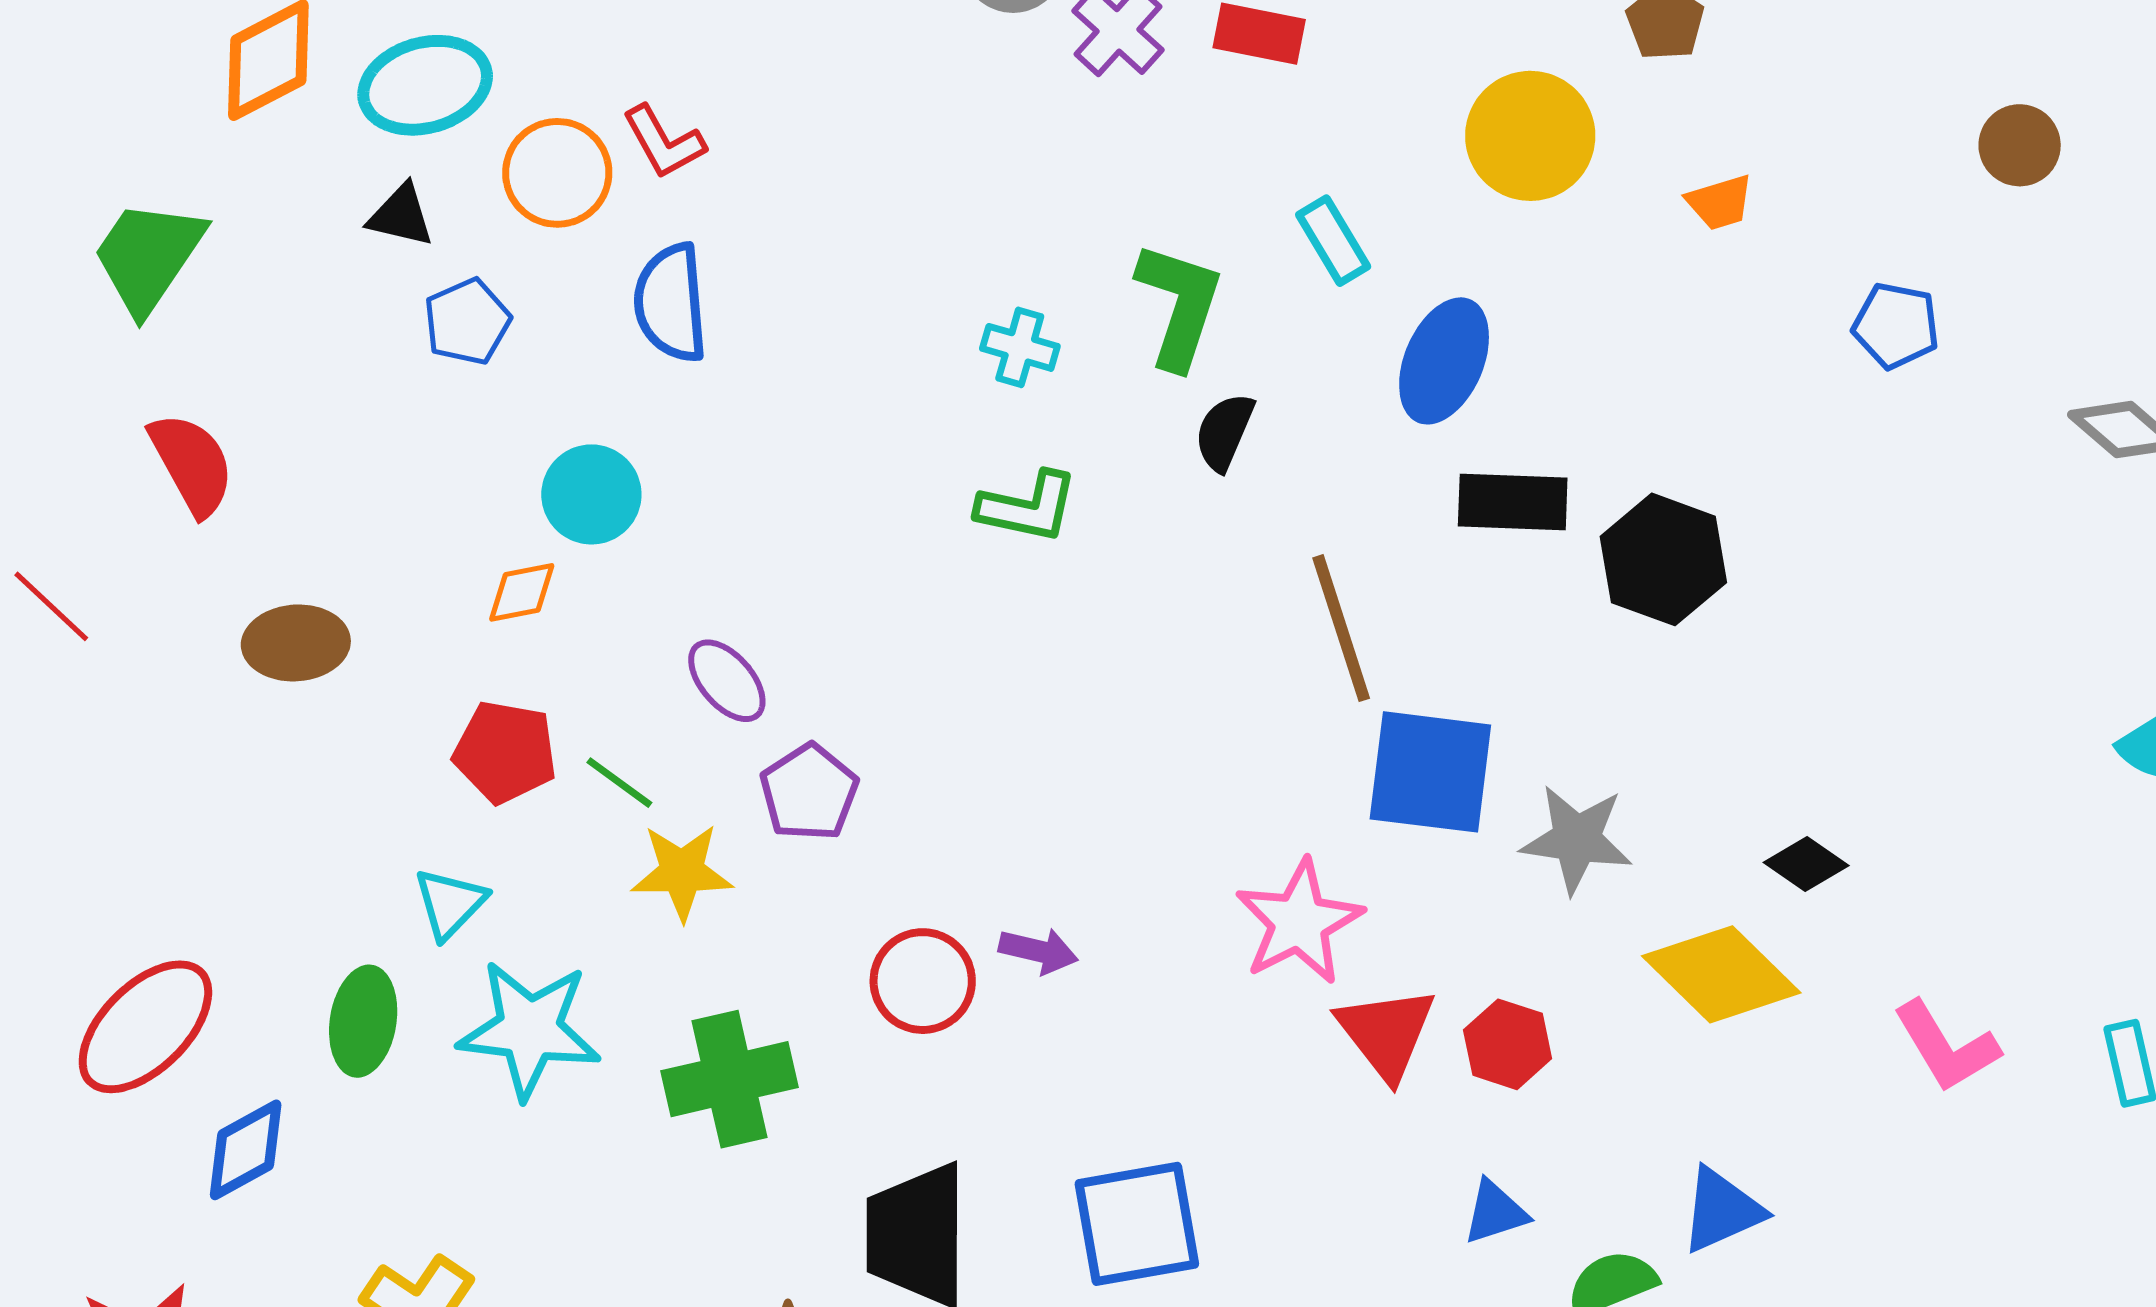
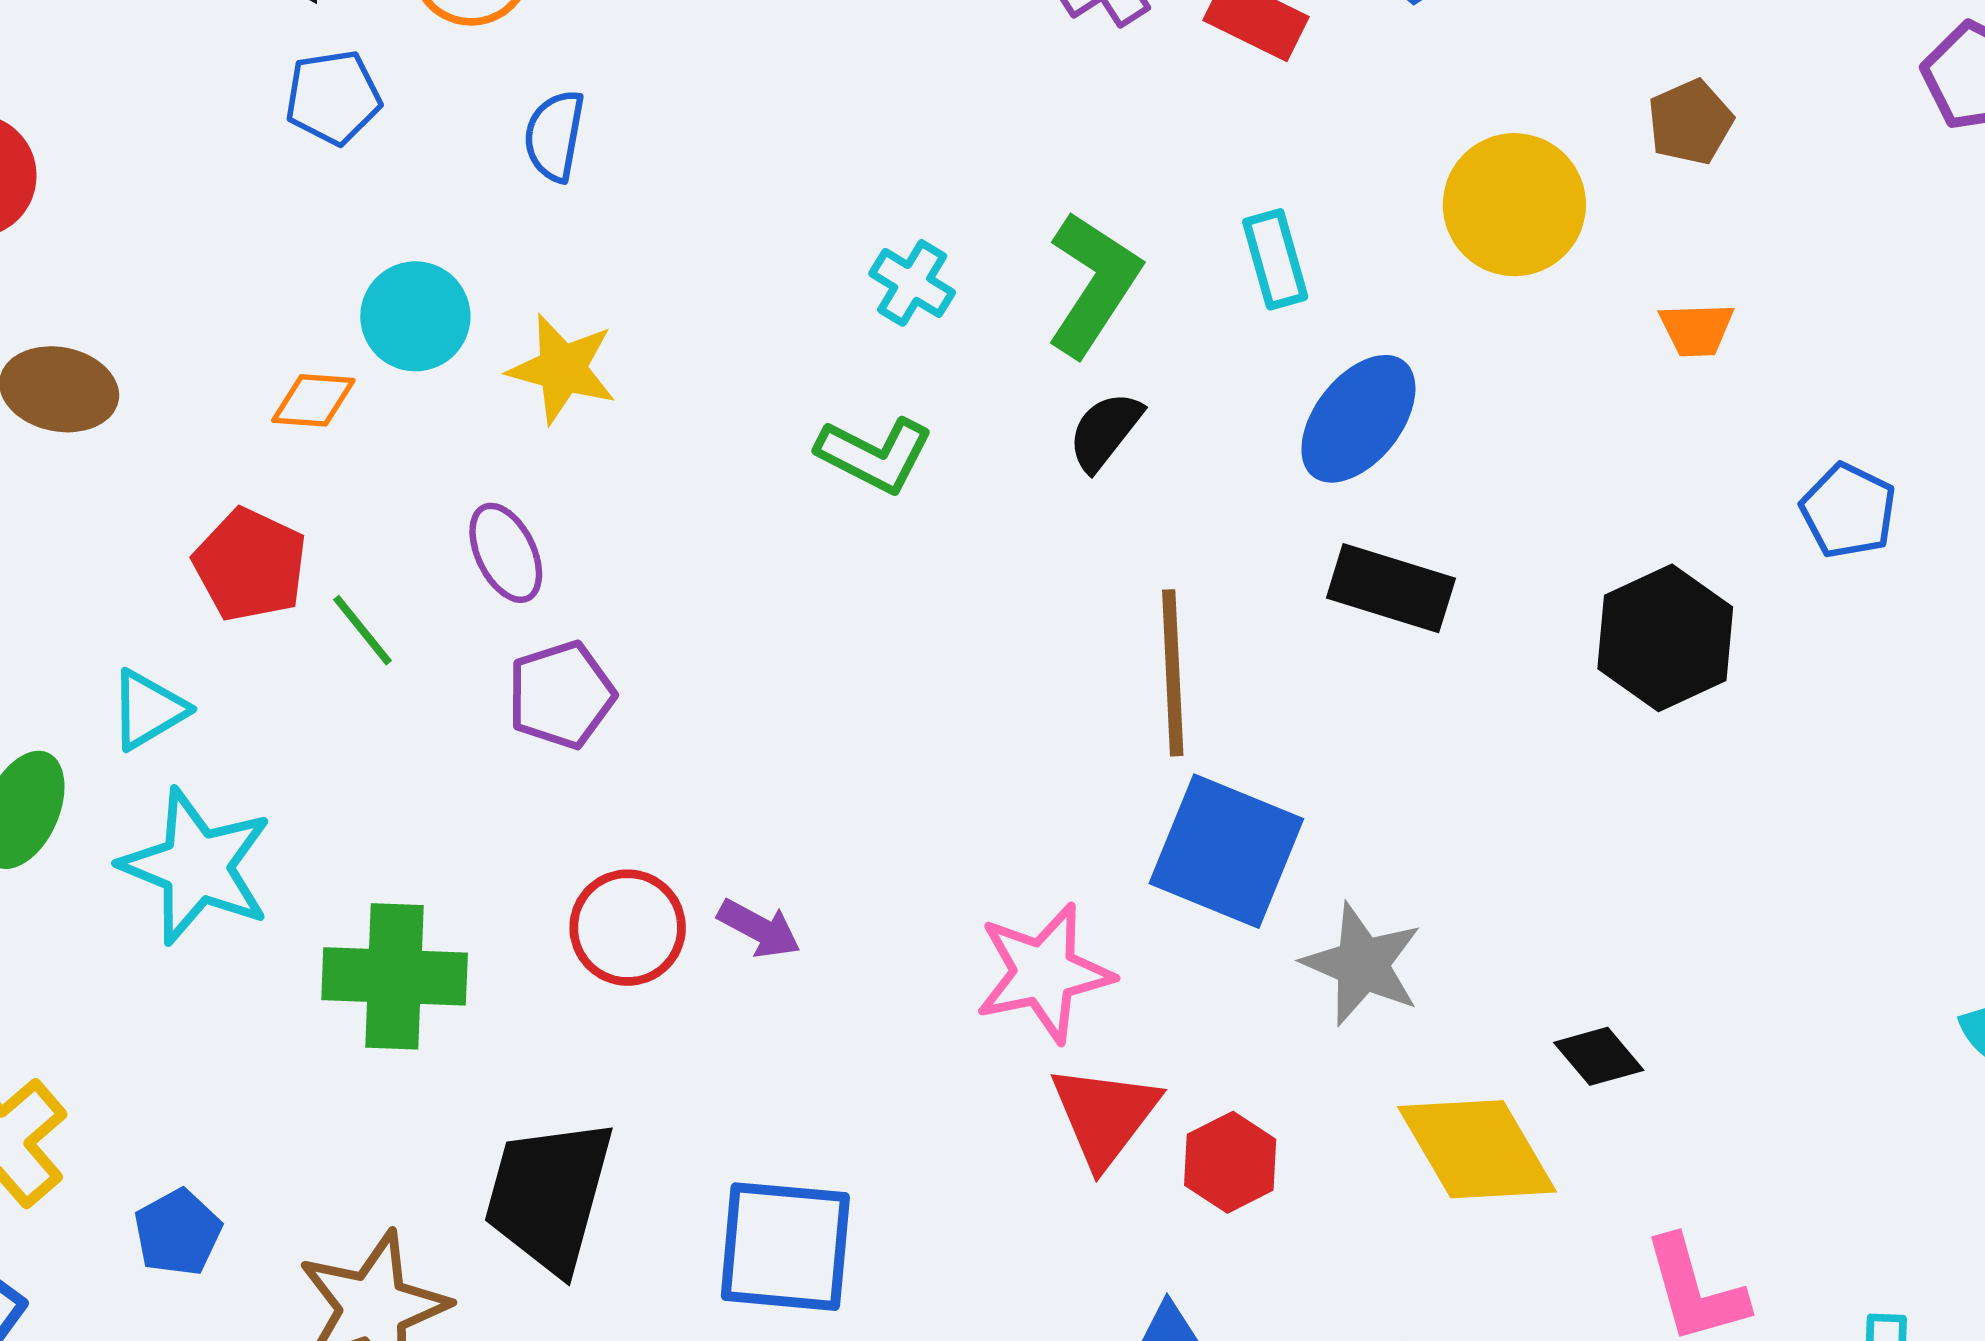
blue semicircle: (671, 303) -> (554, 136), size x0.7
black hexagon: (1663, 559) -> (1665, 638), moved
yellow star: (682, 872) -> (562, 369), moved

